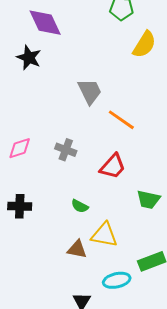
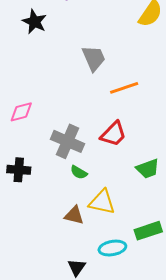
orange line: (121, 120) -> (124, 88), turned -56
gray cross: (66, 150) -> (68, 141), moved, size x1.5
green trapezoid: (148, 200) -> (148, 169), turned -35

